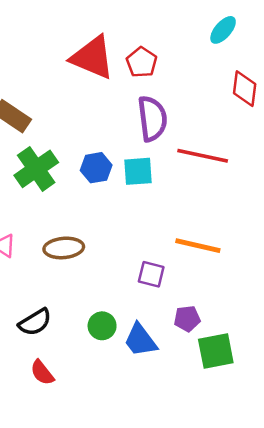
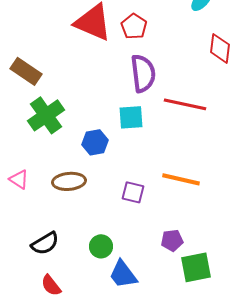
blue hexagon: (96, 168) -> (95, 142), moved
purple square: (151, 274) -> (133, 192), moved
blue trapezoid: (140, 340) -> (123, 274), moved

